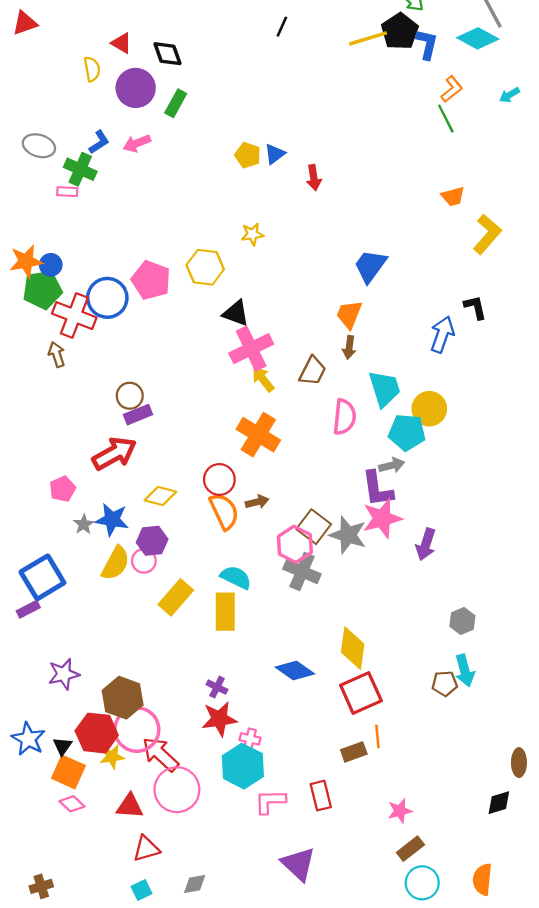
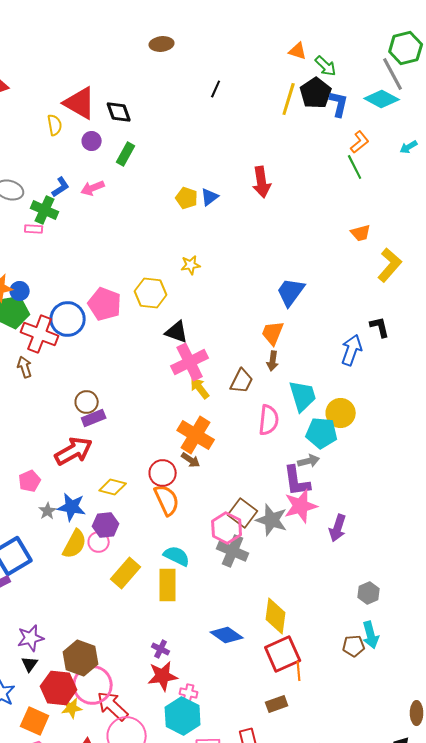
yellow line: (368, 38) -> (289, 99), turned -56
red triangle: (121, 43) -> (80, 103), size x1.8
purple circle: (136, 88) -> (92, 141), size x0.6
red arrow: (314, 178) -> (262, 182), moved, size x1.4
brown arrow: (257, 502) -> (191, 460), moved, turned 48
orange line: (377, 737) -> (299, 671), moved
black triangle: (63, 746) -> (30, 664), moved

